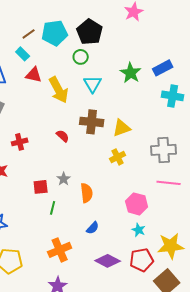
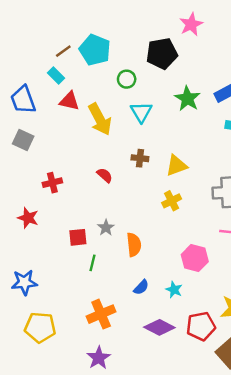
black pentagon: (90, 32) -> (162, 54), moved, turned 30
cyan pentagon: (55, 33) -> (95, 50), turned 30
brown cross: (92, 122) -> (140, 158), size x0.6
cyan star: (139, 230) -> (174, 290), moved

